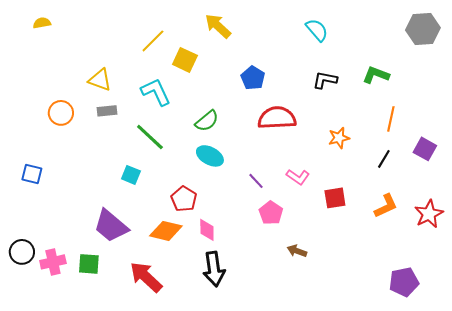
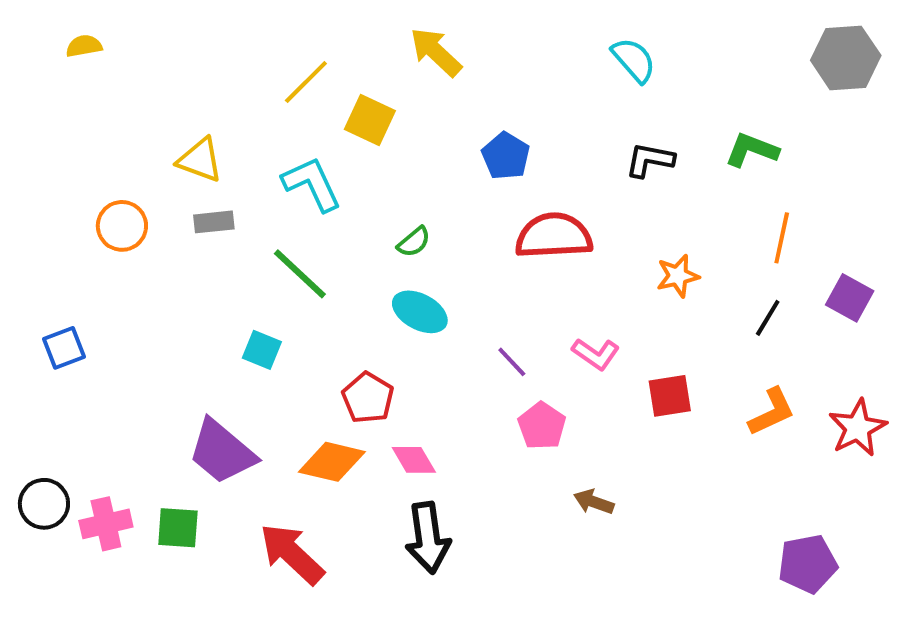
green semicircle: (207, 121) -> (414, 242), size x0.7
blue square: (32, 174) -> (64, 348), turned -35
pink diamond: (207, 230) -> (414, 460), turned -30

